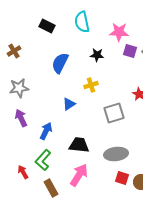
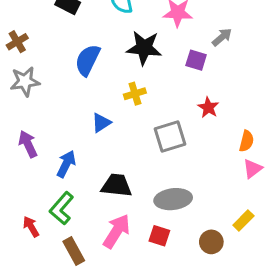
purple square: (130, 51) -> (196, 60), moved
black star: (97, 55) -> (144, 48), size x1.6
gray star: (19, 88) -> (25, 81), moved
red square: (122, 178) -> (159, 236), moved

